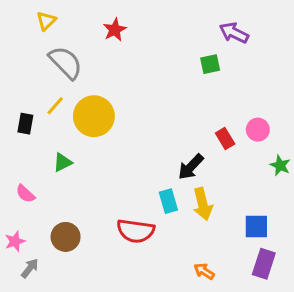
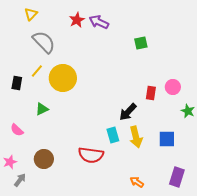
purple arrow: (234, 33) -> (99, 22), moved
red rectangle: (225, 139) -> (151, 93), turned 40
blue square: (256, 226) -> (167, 139), moved

